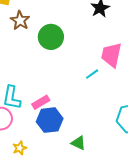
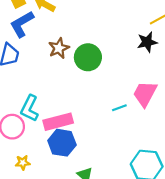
brown star: (20, 20) -> (59, 48), moved
pink rectangle: (41, 102) -> (58, 122), size x1.5

